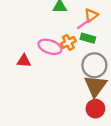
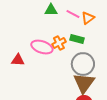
orange triangle: (91, 15) -> (88, 18), moved
pink line: (84, 24) -> (73, 14), moved, turned 64

